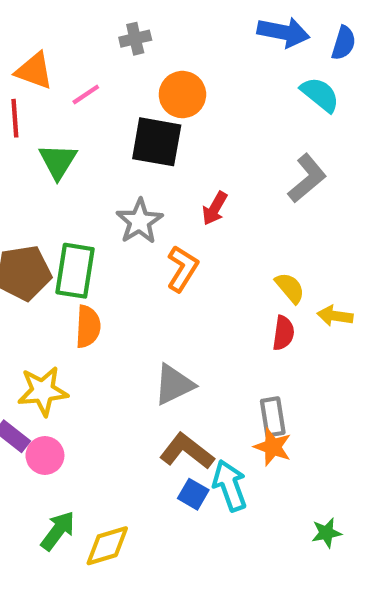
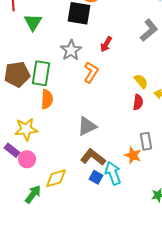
gray rectangle: (273, 417) -> (146, 141), moved
yellow diamond: (107, 546) -> (56, 178), moved

